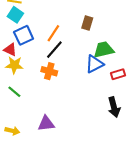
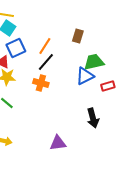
black arrow: (114, 107) -> (93, 118), moved
purple triangle: (46, 124) -> (58, 143), moved

